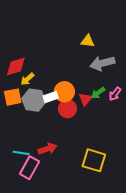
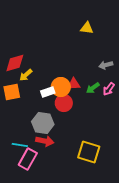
yellow triangle: (88, 41) -> (87, 28), moved
gray arrow: (102, 63) -> (106, 65), moved, size x0.6
red triangle: (85, 99) -> (74, 84), moved, turned 48
gray hexagon: (34, 100) -> (43, 123), moved
red arrow: (47, 149) -> (45, 141), turned 30

